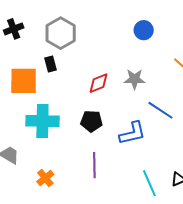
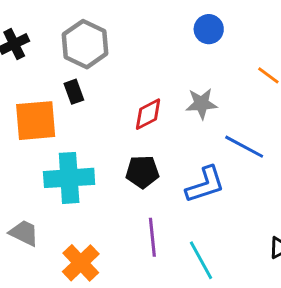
orange cross: (45, 178) -> (81, 263), size x1.4
cyan line: (149, 183) -> (201, 260), moved

